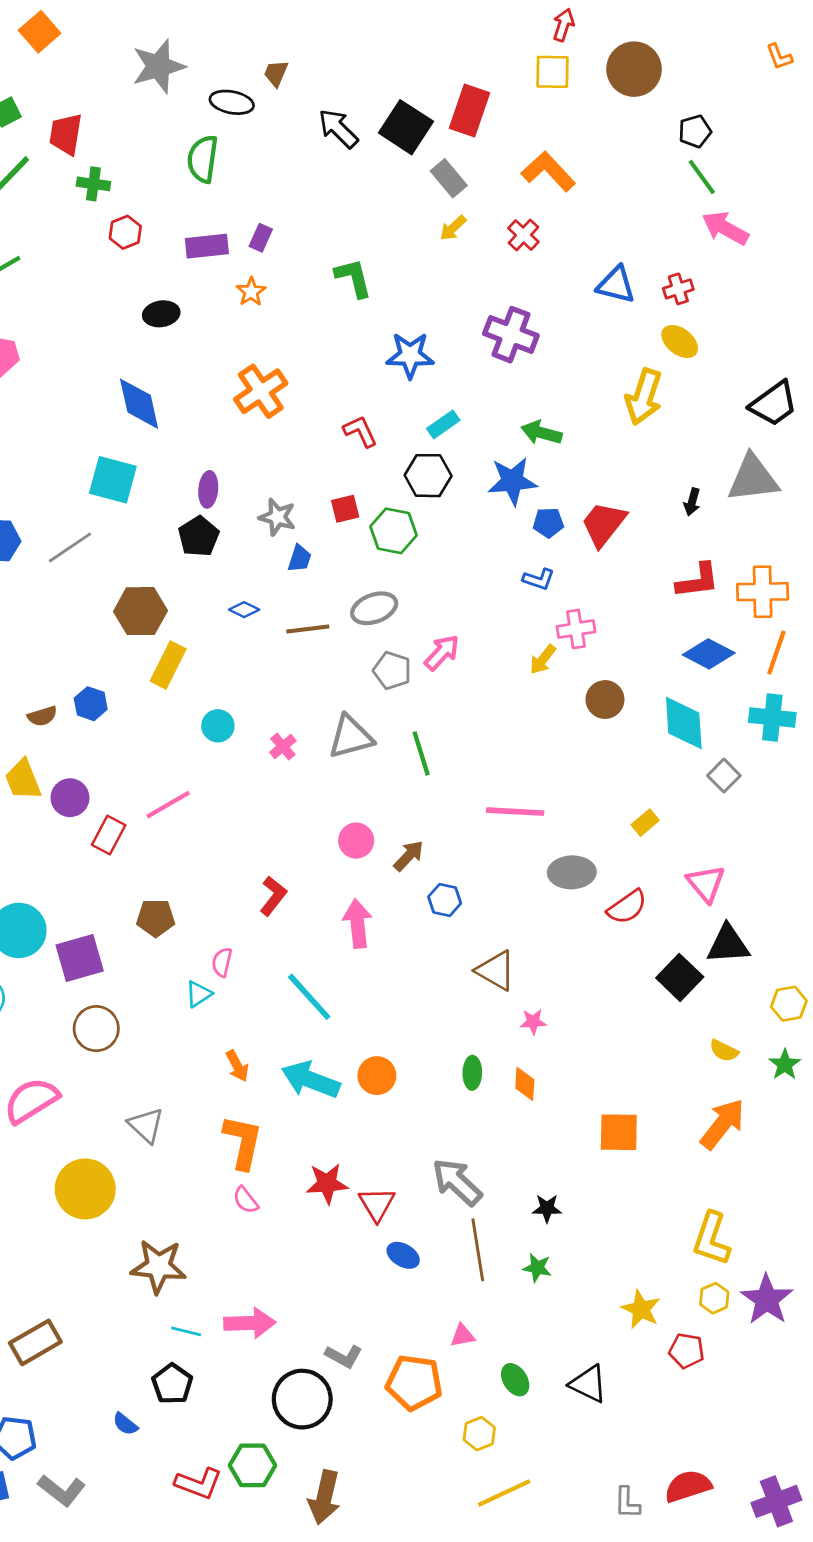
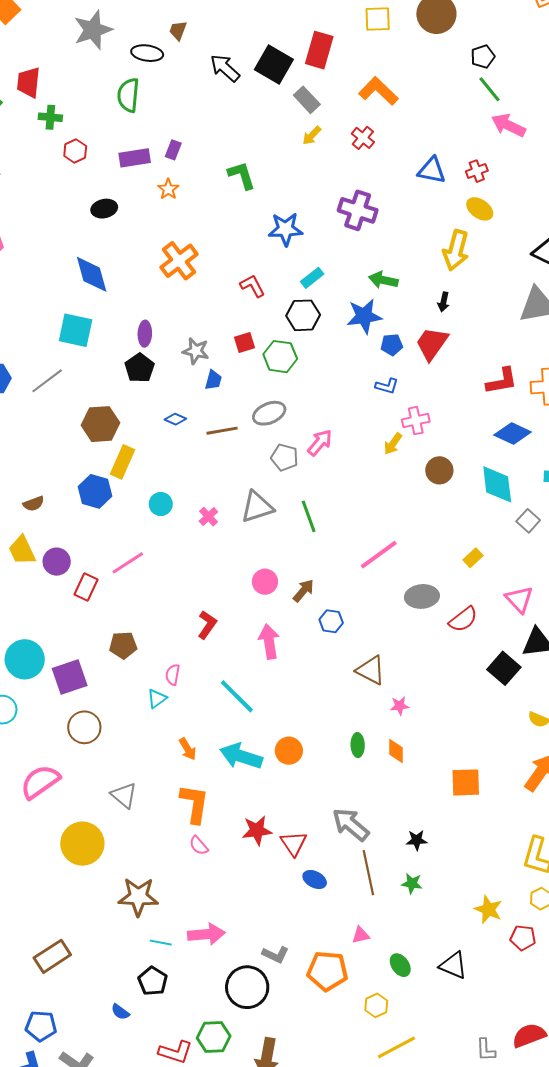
black arrow: (692, 502) -> (444, 302), moved
blue hexagon: (91, 704) -> (95, 491), moved, size x1.4
pink line: (515, 812) -> (379, 555), turned -36

